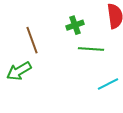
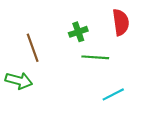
green arrow: (19, 71) -> (19, 81), turned -135

